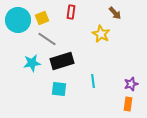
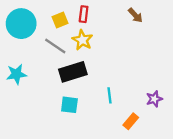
yellow square: (42, 18) -> (60, 20), moved
yellow star: (101, 34) -> (82, 40), moved
cyan star: (32, 63) -> (16, 74), moved
orange rectangle: (128, 104) -> (131, 121), moved, turned 32

